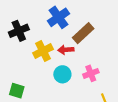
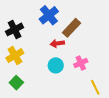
yellow cross: (43, 51) -> (15, 55), moved
green square: (17, 91) -> (16, 83), turned 32

